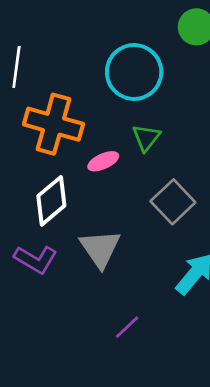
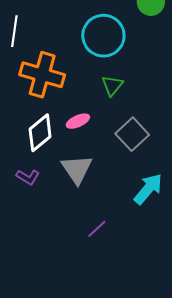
pink ellipse: (103, 161) -> (78, 121), moved
purple L-shape: (36, 259) -> (28, 177), size x0.7

